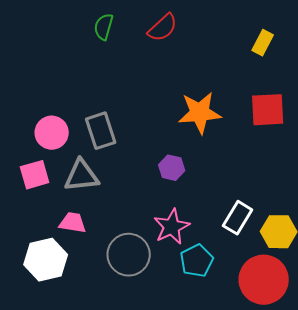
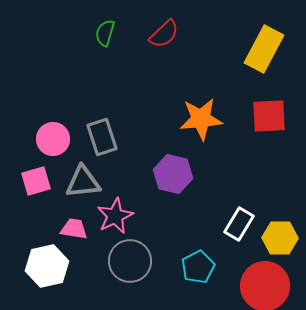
yellow rectangle: (263, 43) -> (264, 49), size x1.8
purple hexagon: (172, 168) -> (173, 174), size x1.5
pink star: (172, 227) -> (115, 216), moved

